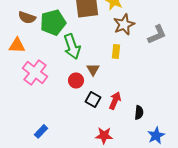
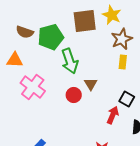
yellow rectangle: (116, 51) -> (123, 62), moved
black square: (93, 99) -> (127, 99), moved

